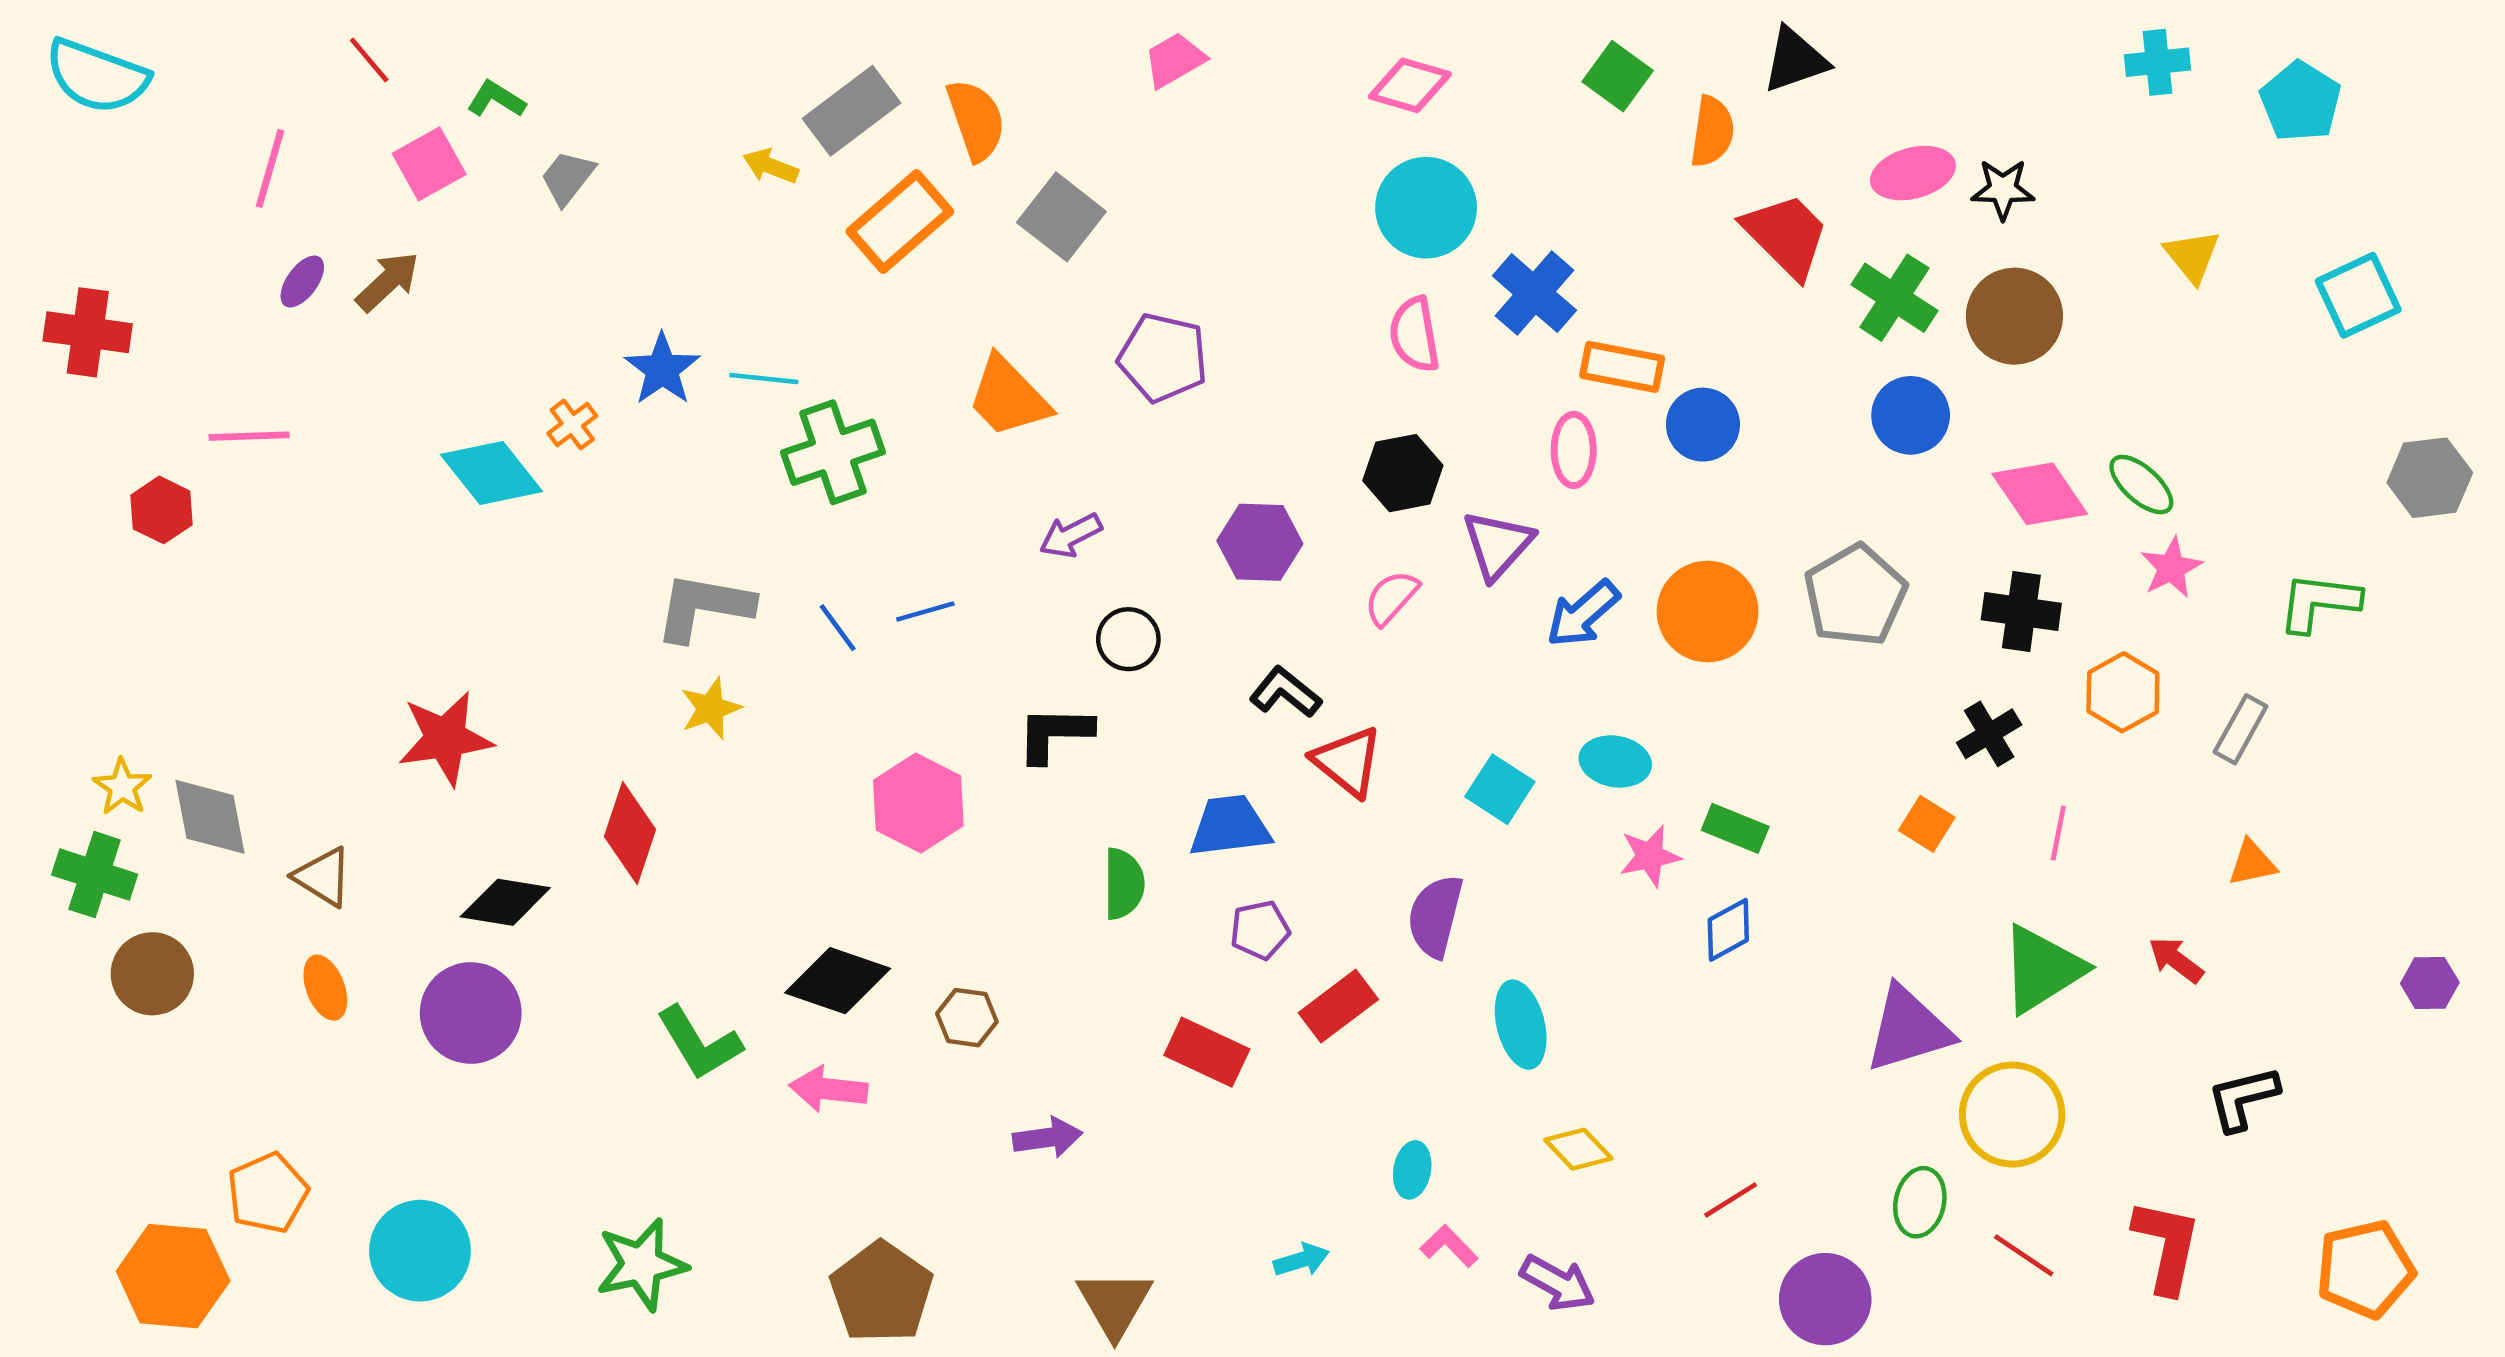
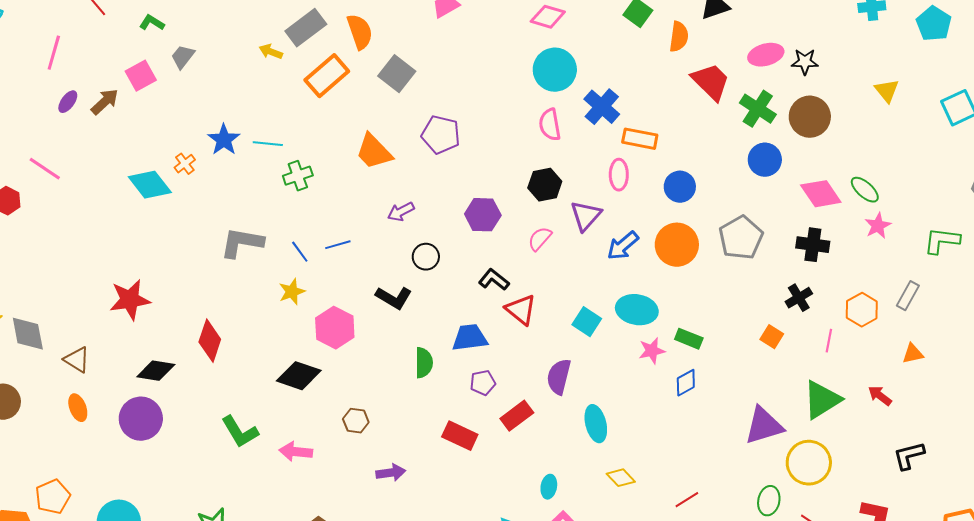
pink square: (429, 164) -> (141, 76), moved
blue circle: (1703, 425) -> (680, 187), moved
pink line: (249, 436) -> (45, 169), turned 36
green cross: (833, 452) -> (298, 176), size x0.7
orange hexagon: (2123, 692) -> (862, 310), moved
yellow star: (711, 708) -> (292, 292), moved
black L-shape: (1055, 734) -> (394, 298), turned -150
cyan ellipse: (1615, 761) -> (637, 310), size x1.4
black diamond: (838, 981) -> (299, 376), moved

